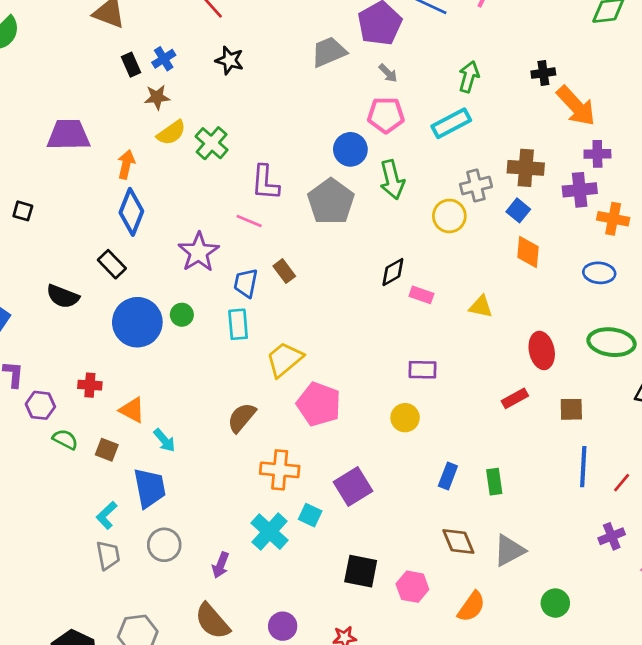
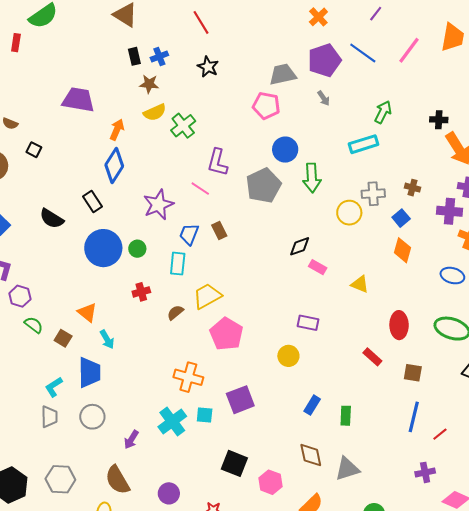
pink pentagon: (386, 115) -> (266, 106), moved
brown cross: (526, 168) -> (413, 188), size x0.6
red cross: (90, 385) -> (141, 292), moved, turned -30
red rectangle: (515, 398) -> (372, 357), turned 60
brown semicircle: (242, 418) -> (175, 313), moved, size x0.7
cyan square: (310, 515) -> (205, 415), turned -30

